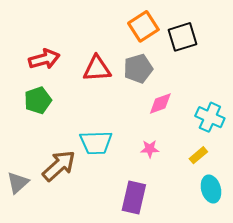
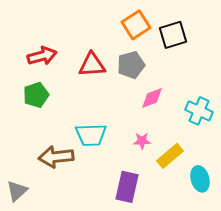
yellow rectangle: (198, 155) -> (170, 156), moved, size x1.5
brown arrow: (59, 166) -> (56, 157), turned -144
gray triangle: (18, 183) -> (17, 191), moved

